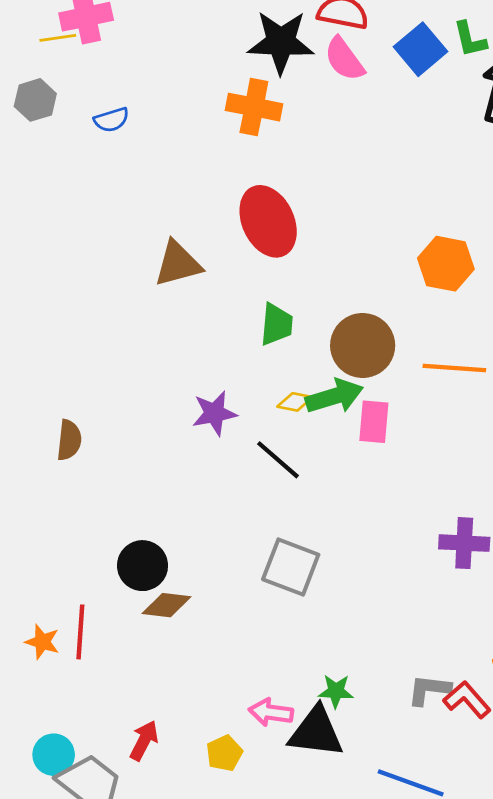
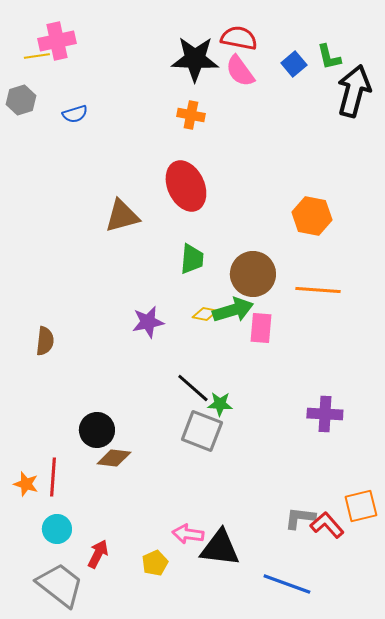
blue square: (420, 49) -> (294, 64), size x0.7
orange cross: (254, 107) -> (191, 115), moved, size x0.7
black line: (278, 460) -> (193, 388), moved
green star: (336, 691) -> (220, 404), moved
cyan circle: (54, 755) -> (57, 529), moved

